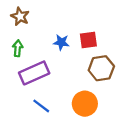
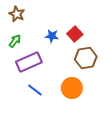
red square: (88, 40) -> (75, 34), turned -35
green arrow: (18, 48) -> (15, 41), turned 32

